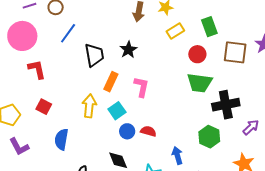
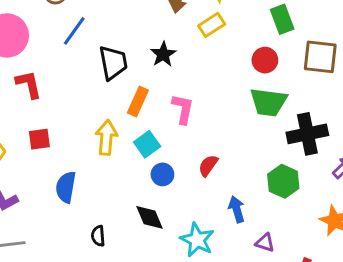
yellow rectangle: (175, 31) -> (212, 25), moved
red square: (44, 107) -> (39, 139), turned -35
red semicircle: (148, 131) -> (208, 166), moved, turned -70

